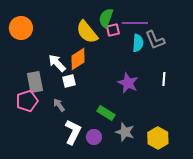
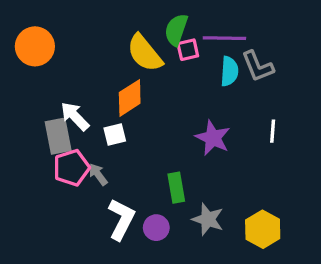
white arrow: (57, 63) -> (75, 116), moved
pink pentagon: (27, 101) -> (71, 168), moved
green rectangle: (106, 113) -> (176, 188), turned 48

